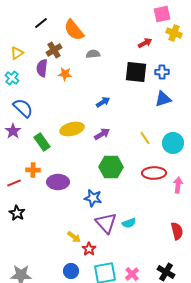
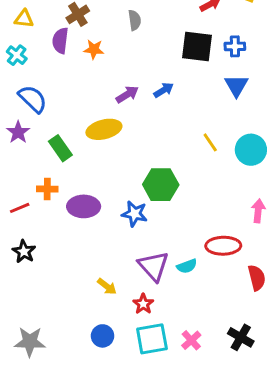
yellow triangle: (17, 53) -> (24, 19), turned 40
gray semicircle: (93, 54) -> (135, 20), turned 88
blue triangle: (163, 99) -> (236, 86), turned -42
blue arrow: (103, 102) -> (164, 90), moved
purple arrow: (102, 134) -> (127, 94), moved
red ellipse: (154, 173) -> (223, 246), moved
blue star: (93, 198) -> (135, 214), moved
red star: (89, 249) -> (143, 304), moved

